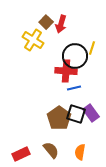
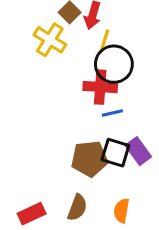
yellow line: (92, 48) -> (105, 40), moved
brown pentagon: (59, 118) -> (90, 159), turned 30
brown semicircle: (51, 150) -> (77, 208), turned 60

